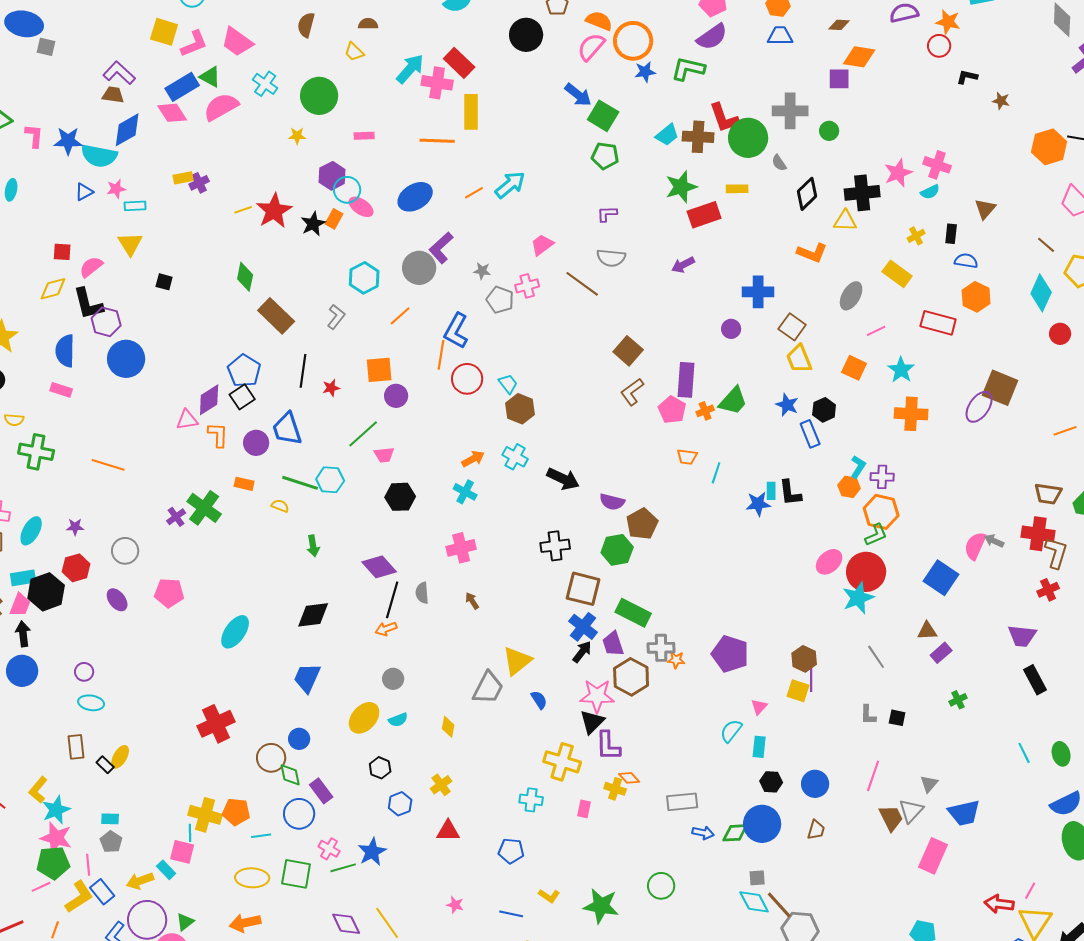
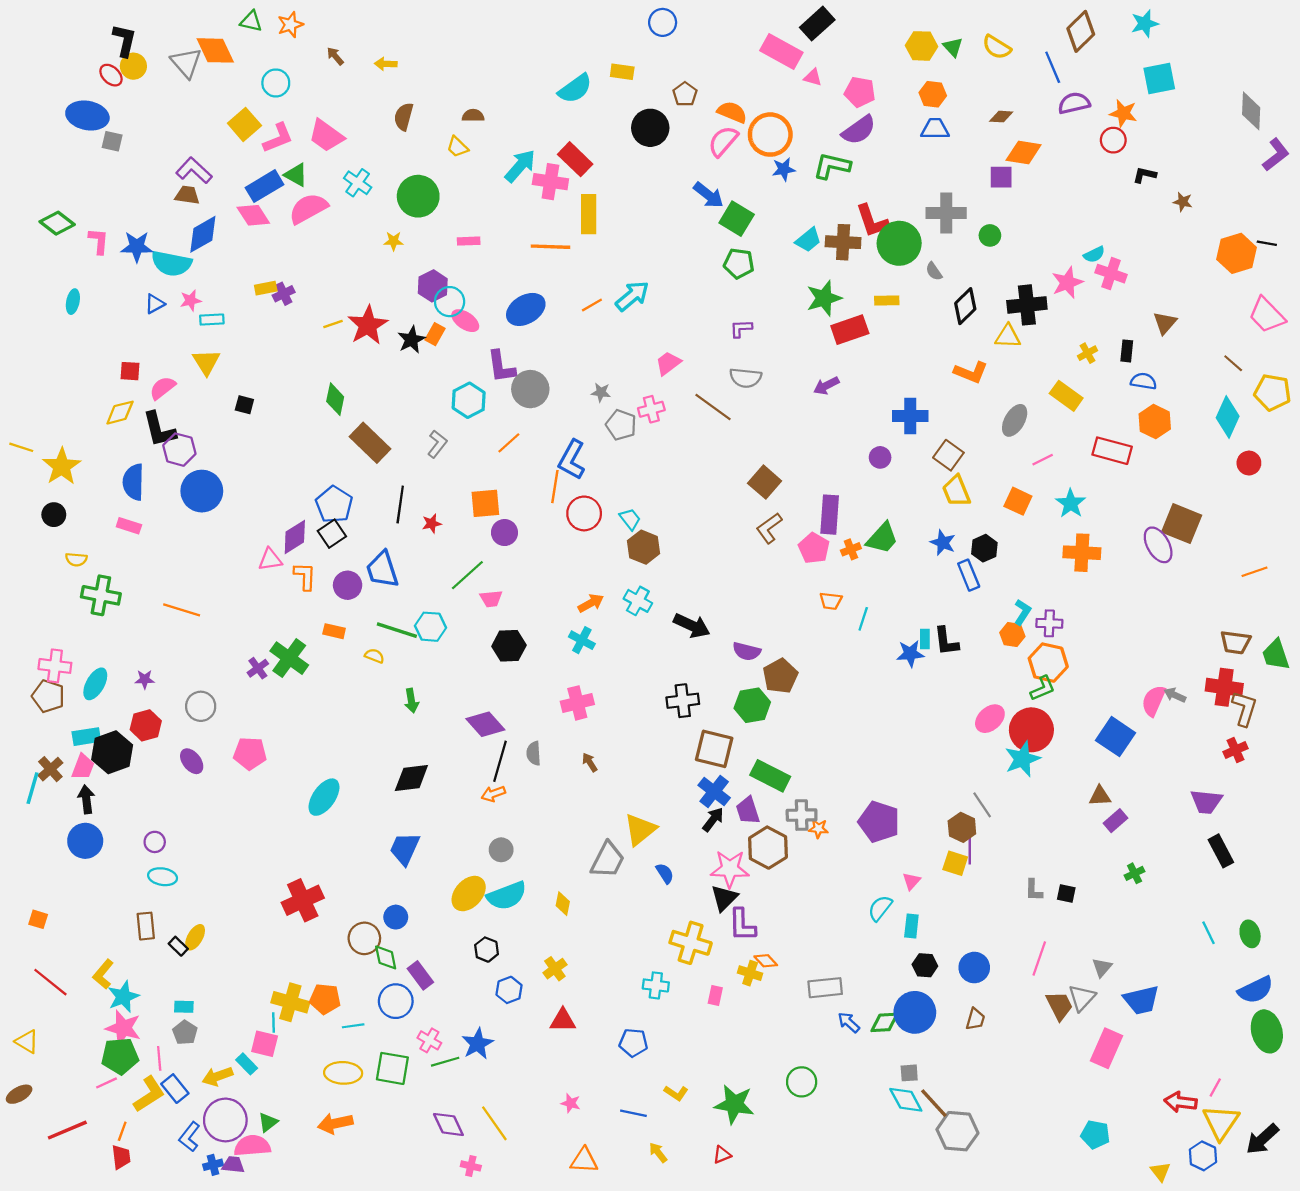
yellow square: (164, 32) -> (244, 124), turned 32
cyan semicircle: (930, 192) -> (1094, 254), moved
purple L-shape: (441, 248) -> (501, 367), moved, turned -56
purple ellipse: (979, 407) -> (1158, 545), turned -64
gray line: (876, 657) -> (982, 805), moved
cyan semicircle: (398, 720) -> (507, 896), size x1.8
blue arrow: (703, 833) -> (849, 1022), turned -150

